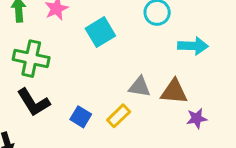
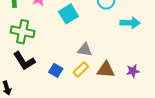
gray triangle: (140, 87) -> (85, 50), moved
brown triangle: (174, 92) -> (106, 70), moved

